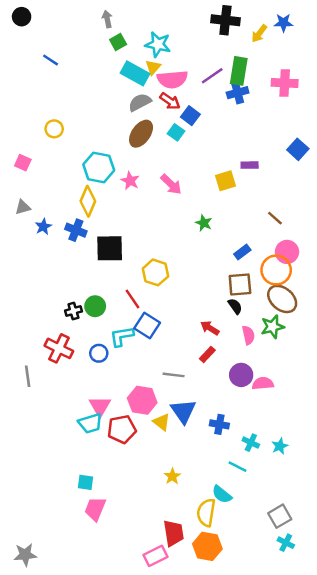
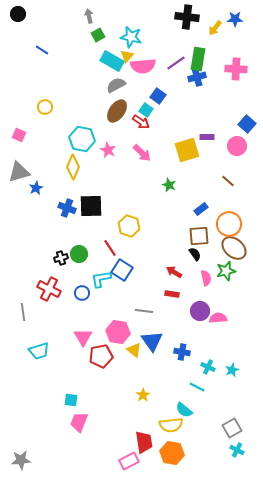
red arrow: (170, 101) -> (141, 122), moved
yellow square: (225, 181) -> (187, 150), size x1.4
gray triangle: (23, 207) -> (19, 172), size x1.6
blue cross: (76, 230) -> (67, 208), moved
pink circle: (287, 252) -> (237, 146), moved
red rectangle: (207, 354) -> (172, 294), turned 56
cyan trapezoid: (90, 423) -> (39, 351), moved
yellow semicircle: (206, 513) -> (171, 425), turned -105

